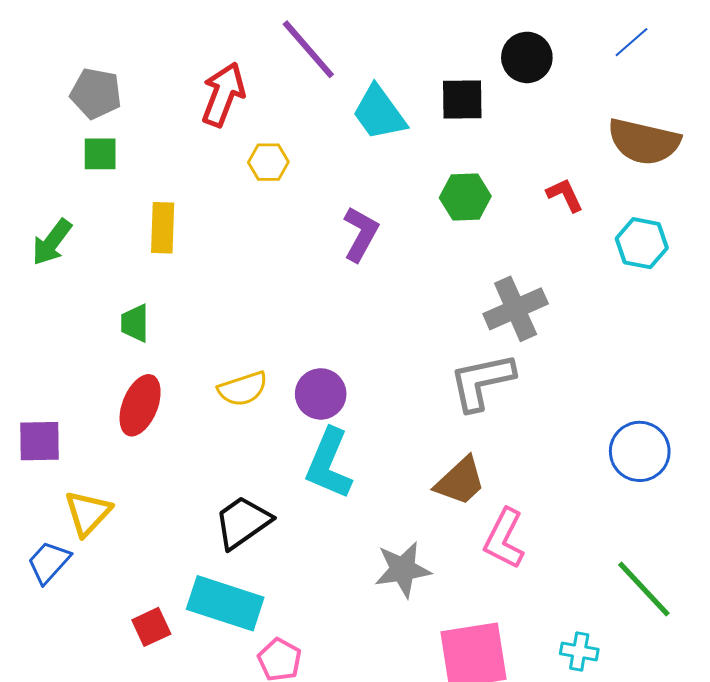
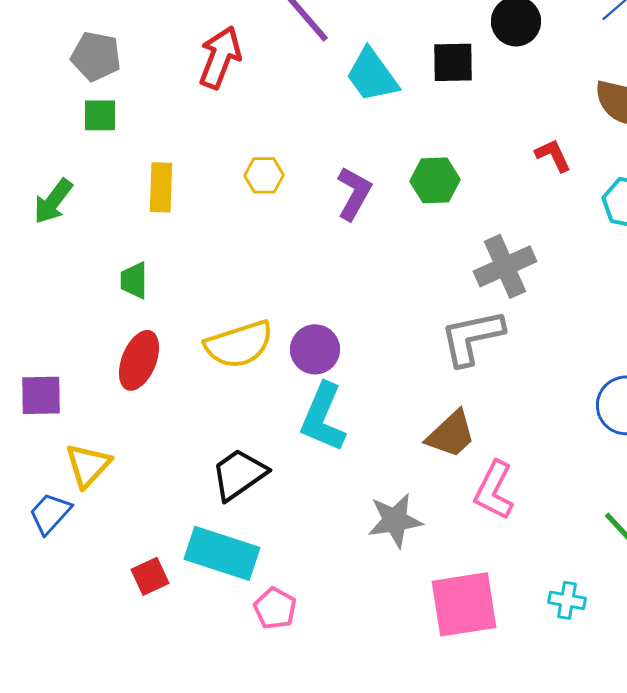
yellow hexagon: (268, 162) -> (264, 175), moved
green hexagon: (465, 197) -> (435, 180), moved
yellow semicircle: (243, 389) -> (239, 344), size x1.4

